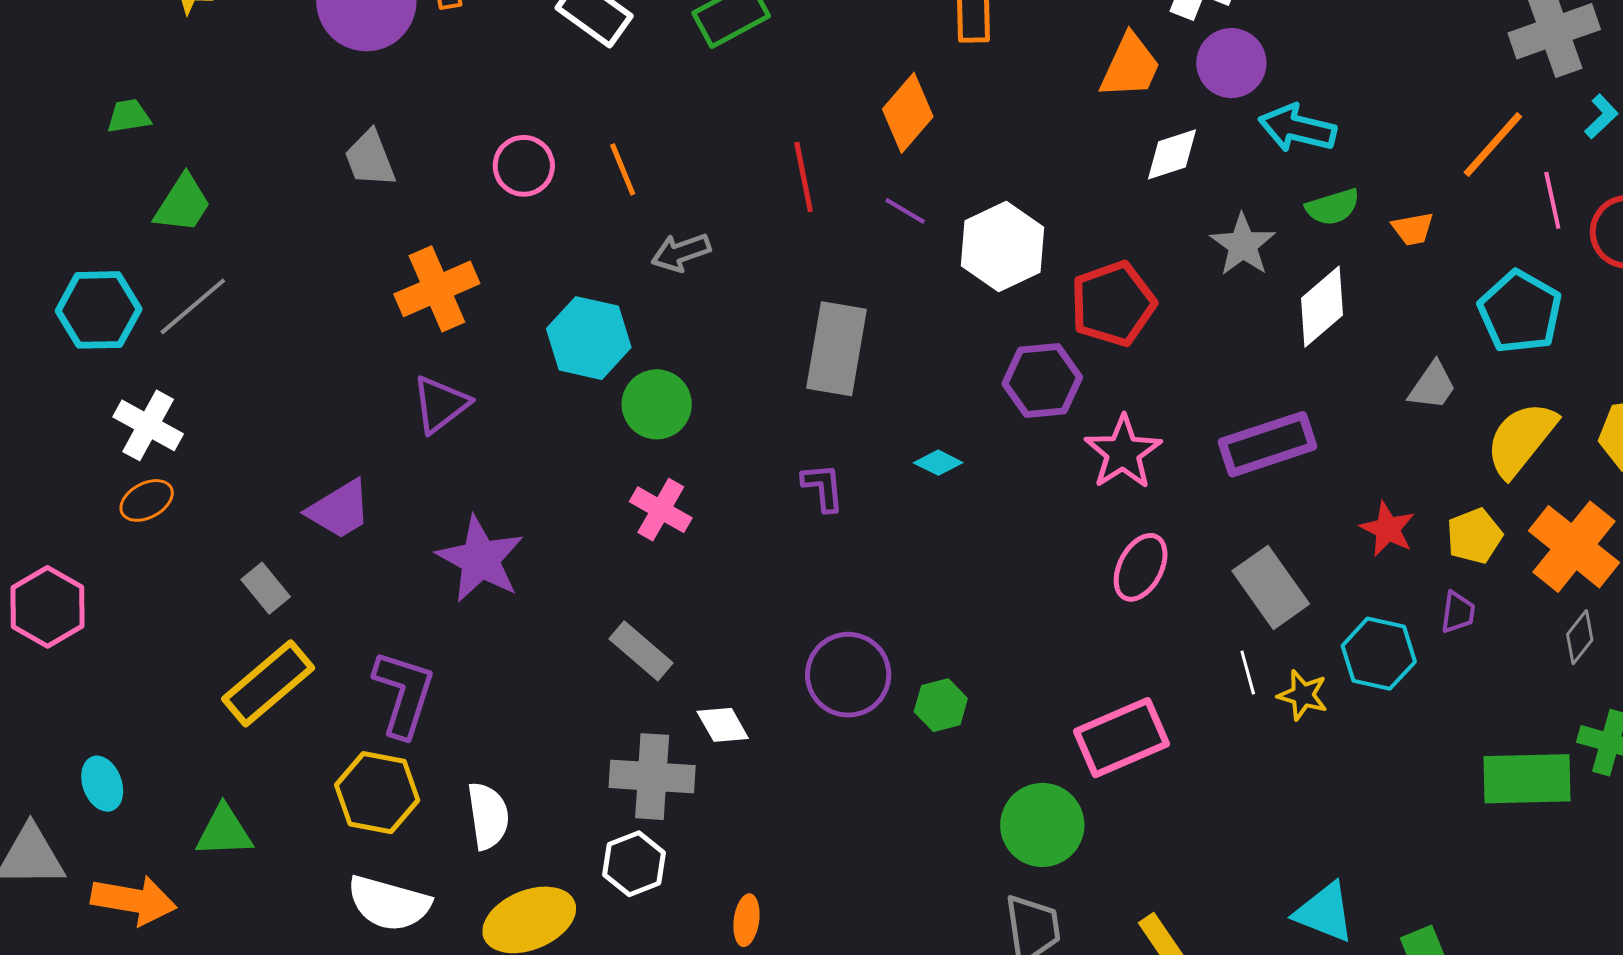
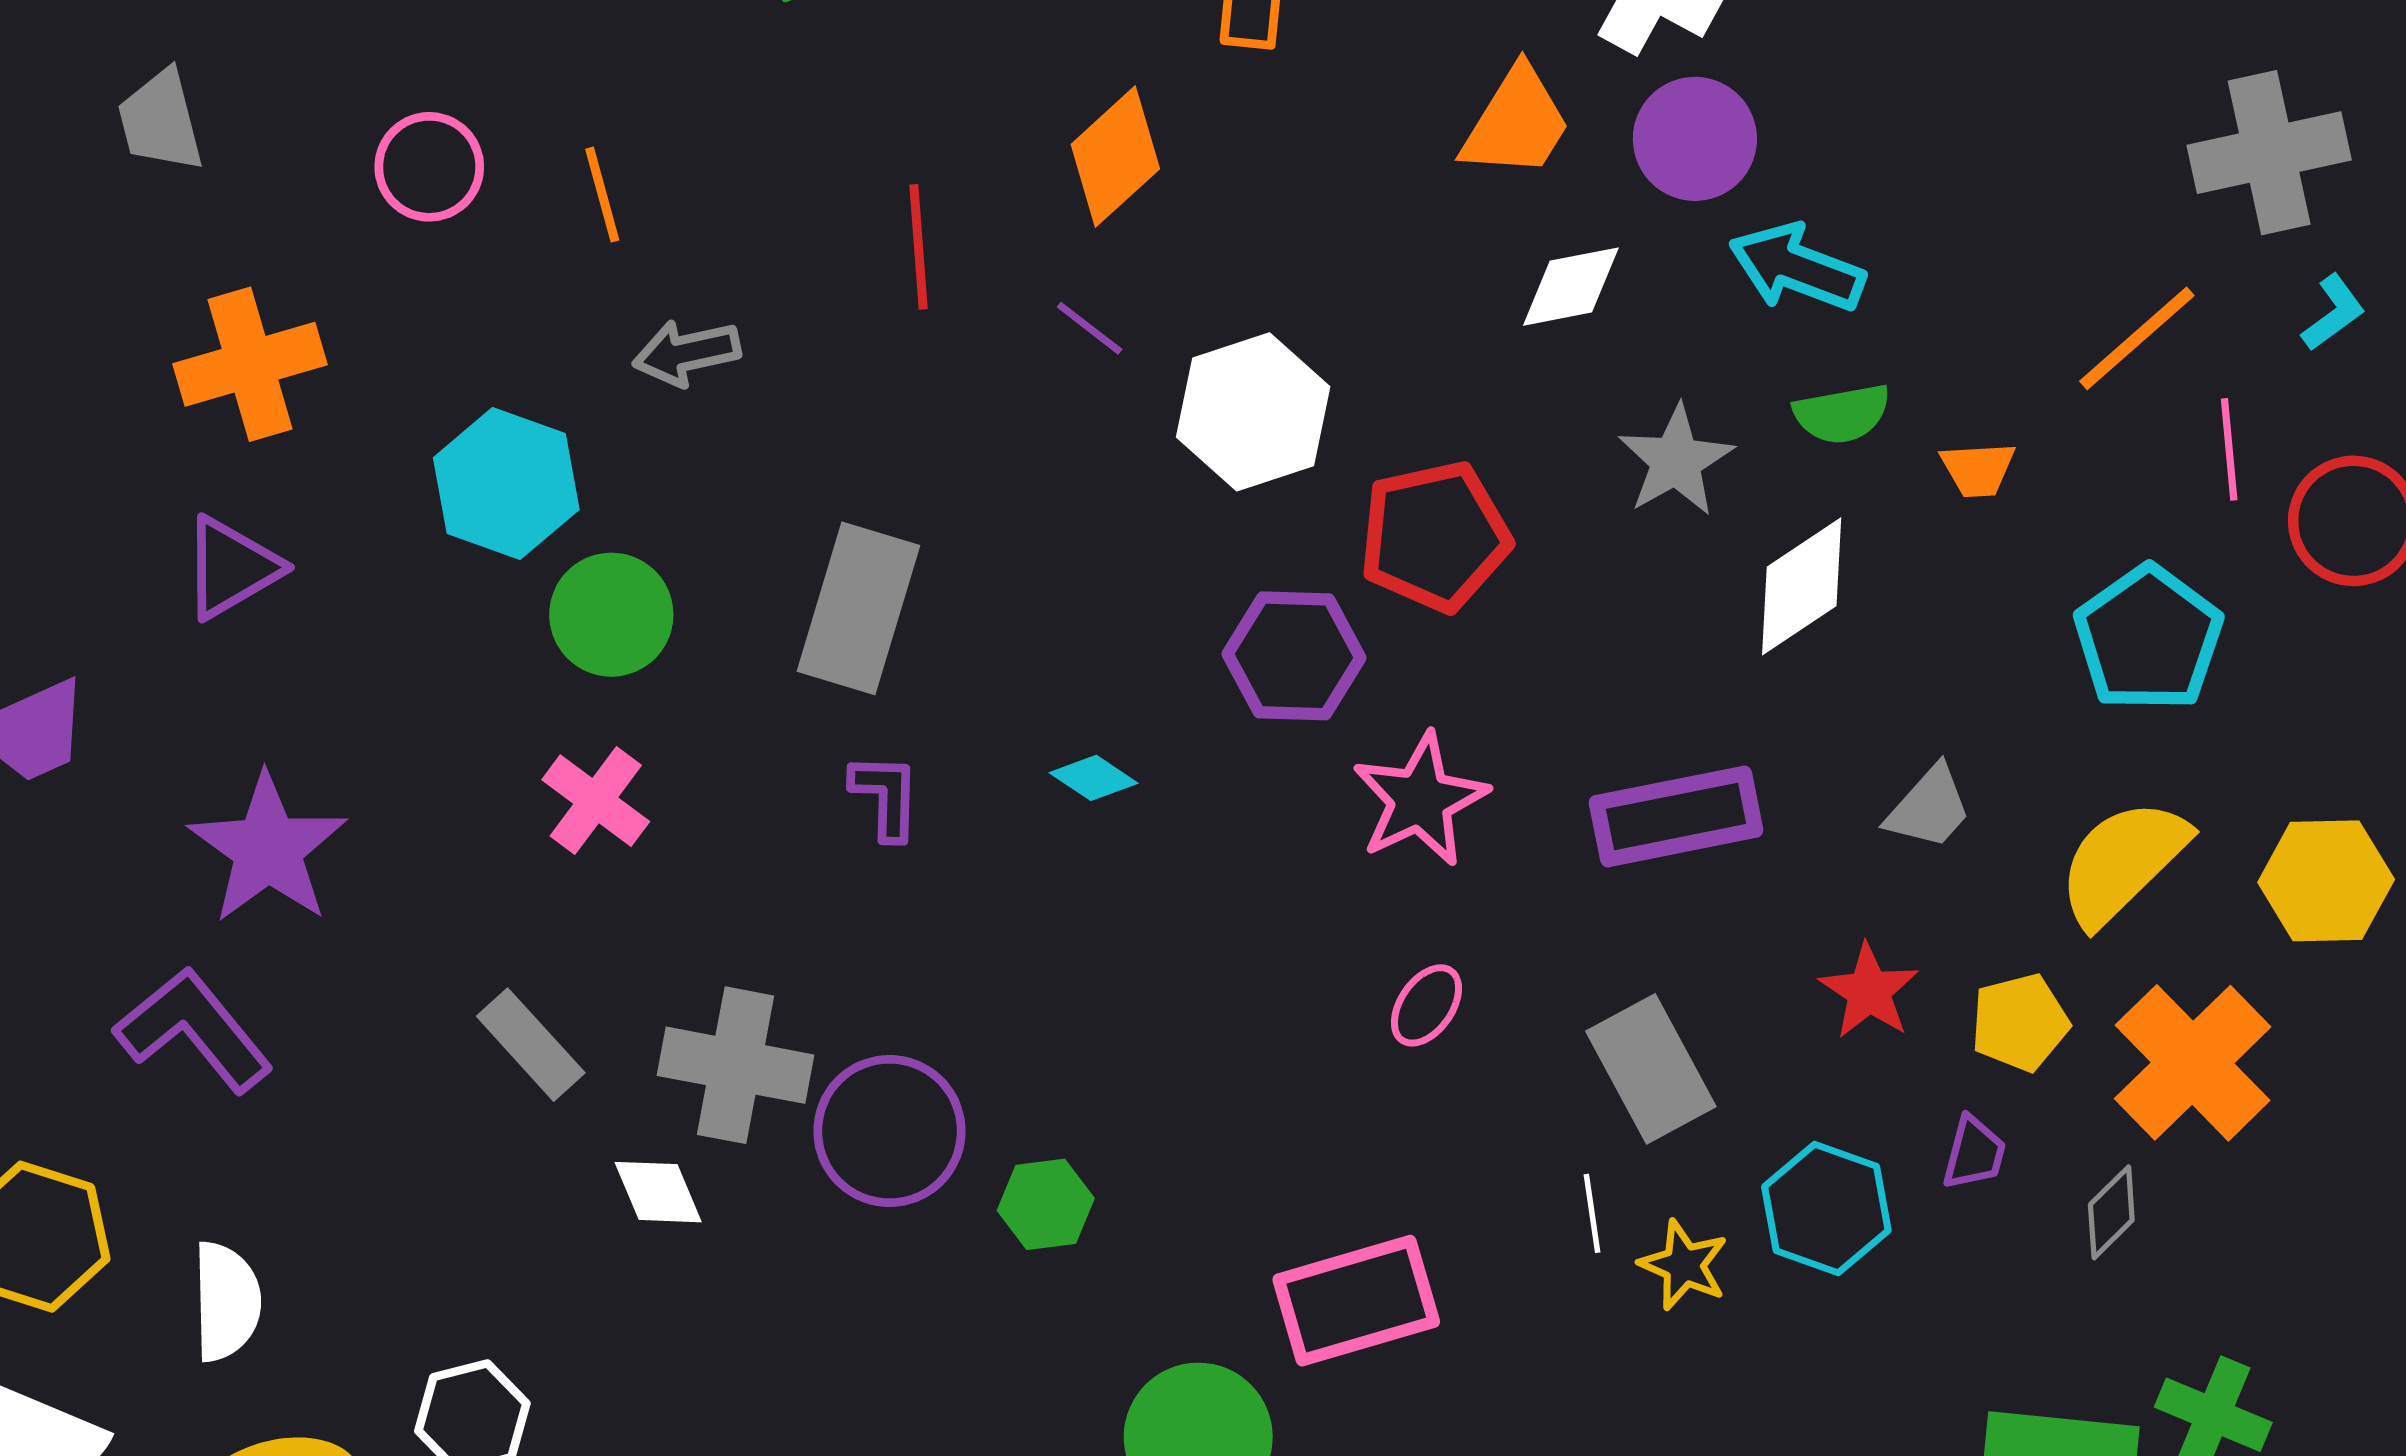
gray rectangle: (837, 349) -> (858, 608), moved
gray trapezoid: (1432, 386) -> (1929, 808), moved
pink ellipse: (1141, 567) -> (1426, 1005), size x0.7
gray diamond: (1580, 637) -> (2111, 1212), moved
purple L-shape: (404, 694) -> (194, 1030), moved, turned -64
gray cross: (652, 777) -> (735, 1065), moved

